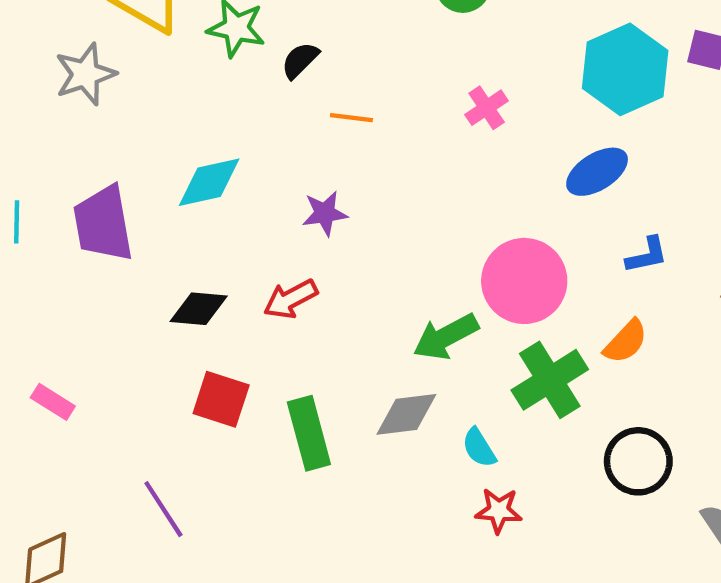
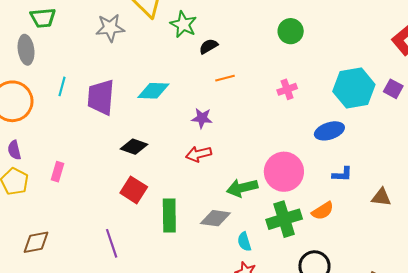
orange line: (351, 118) -> (225, 78), turned -36
red arrow: (291, 299) -> (199, 154), moved
pink rectangle: (53, 402) -> (58, 172), turned 60
purple line: (163, 509) -> (112, 243), moved

